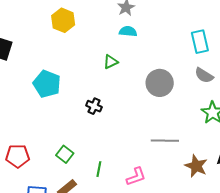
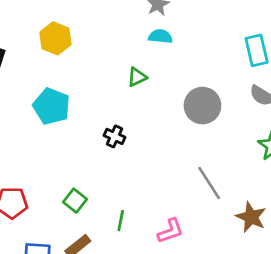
yellow hexagon: (63, 20) -> (55, 38), moved
gray line: (165, 141) -> (209, 183), turned 56

